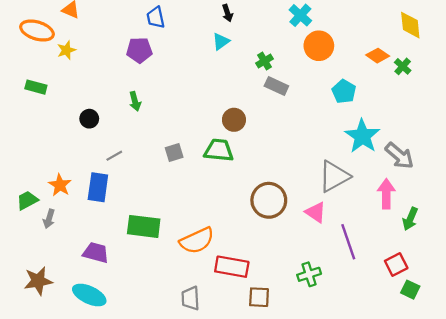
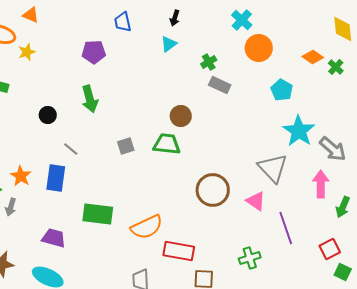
black arrow: (227, 13) -> (175, 18), turned 35
blue trapezoid: (156, 17) -> (123, 22), moved
green arrow: (135, 101) -> (90, 99), size x1.5
gray line: (114, 156) -> (71, 149), turned 70
gray triangle: (334, 176) -> (273, 168), turned -44

